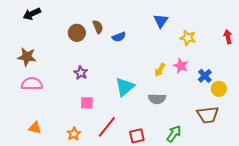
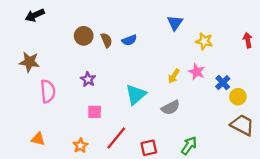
brown semicircle: (98, 27) -> (106, 40), moved
pink semicircle: (32, 84) -> (48, 91), moved, turned 85
gray semicircle: (157, 99) -> (171, 108), turned -30
brown trapezoid: (208, 115) -> (242, 125), moved, turned -145

